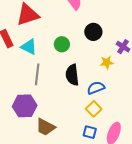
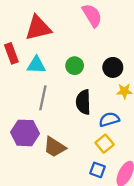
black circle: (93, 32) -> (113, 67), moved
cyan triangle: (29, 47) -> (36, 65), turned -30
brown trapezoid: (45, 127) -> (55, 147), moved

